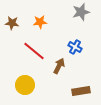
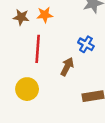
brown star: (12, 23) -> (21, 17), moved
red line: (34, 51) -> (38, 49), turned 55

